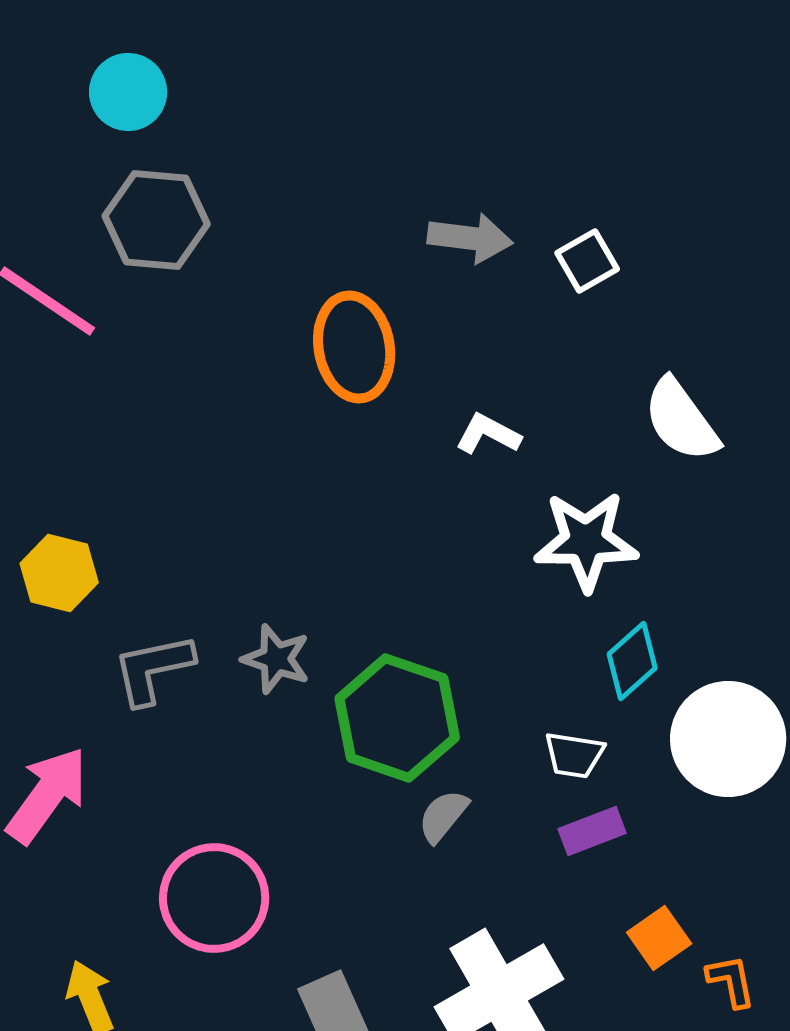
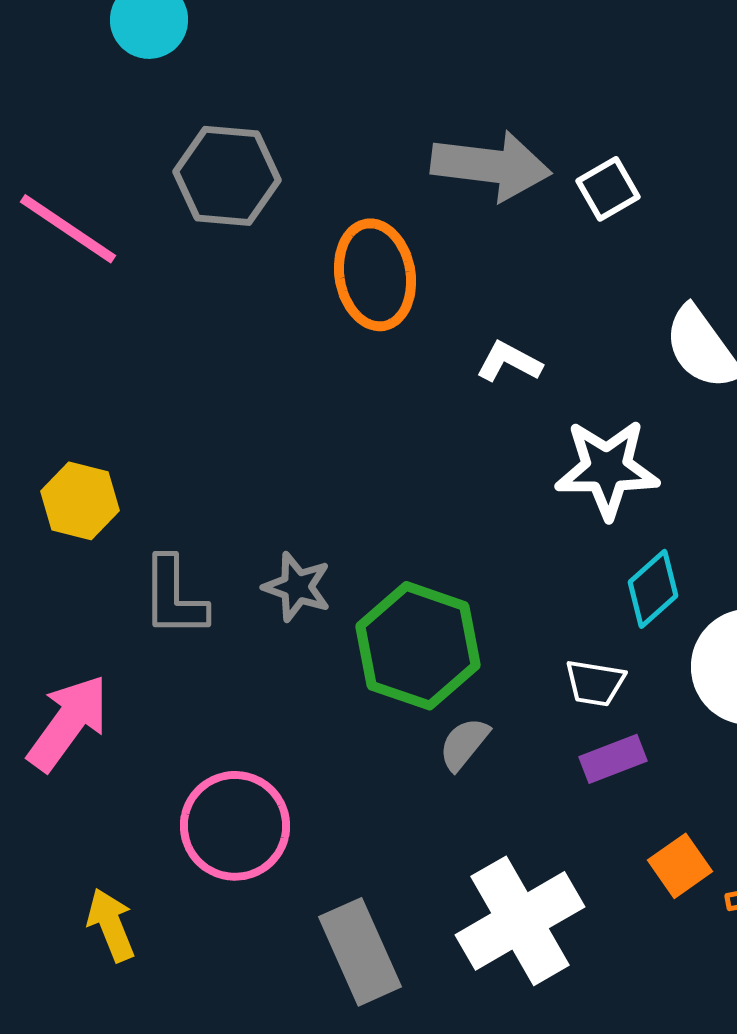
gray hexagon: (156, 220) -> (227, 176), moved
gray arrow: (470, 238) -> (491, 166), size x1.4
gray L-shape: (153, 669) -> (174, 597), turned -78

